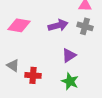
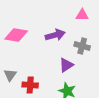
gray cross: (85, 26) -> (82, 46), moved
gray triangle: (13, 65) -> (10, 75), turned 32

